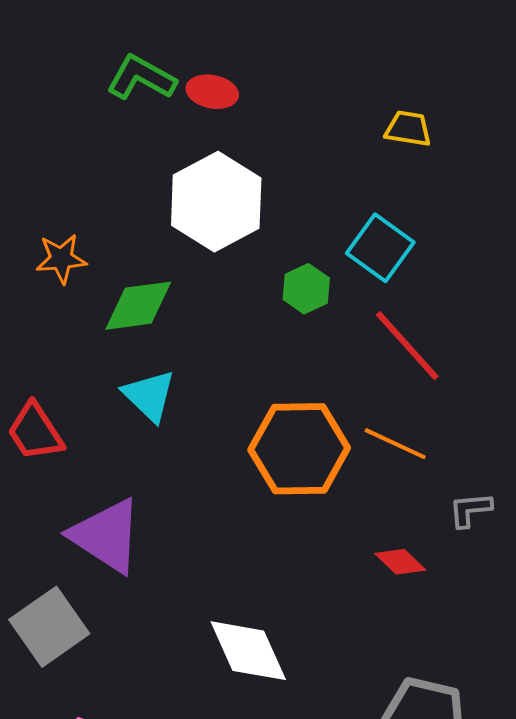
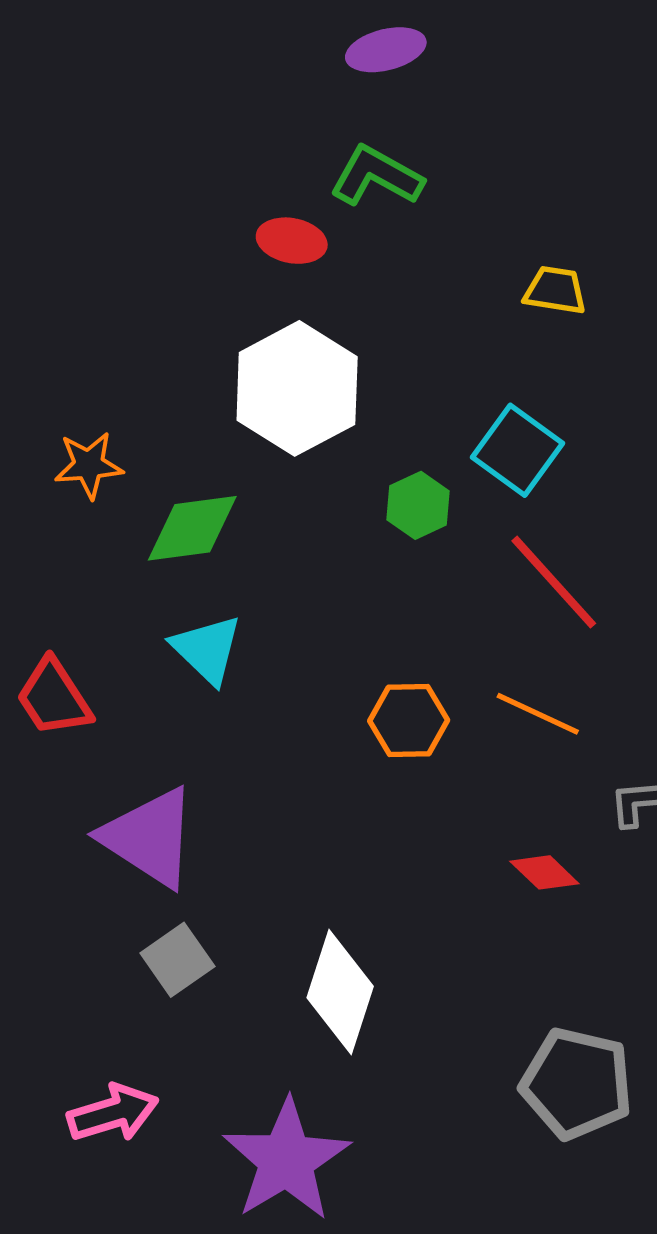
green L-shape: (141, 78) -> (376, 176), moved
orange hexagon: (299, 449) -> (409, 720), size x0.6
gray square: (49, 627) -> (177, 960), moved, size x0.7
white diamond: (248, 651) -> (340, 992), turned 42

